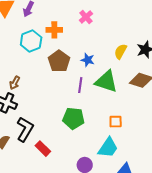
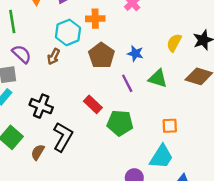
green triangle: (106, 81) -> (158, 78), size x0.7
brown arrow: (15, 83) -> (54, 57), moved
purple line: (80, 85) -> (127, 83), turned -35
red rectangle: (43, 149) -> (93, 104), moved

